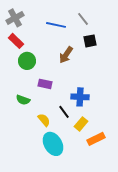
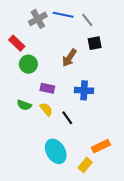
gray cross: (15, 18) -> (38, 19), moved
blue line: (56, 25) -> (63, 15), moved
blue cross: (80, 97) -> (84, 90), moved
yellow semicircle: (44, 120) -> (46, 109), moved
yellow rectangle: (81, 124) -> (85, 165), moved

